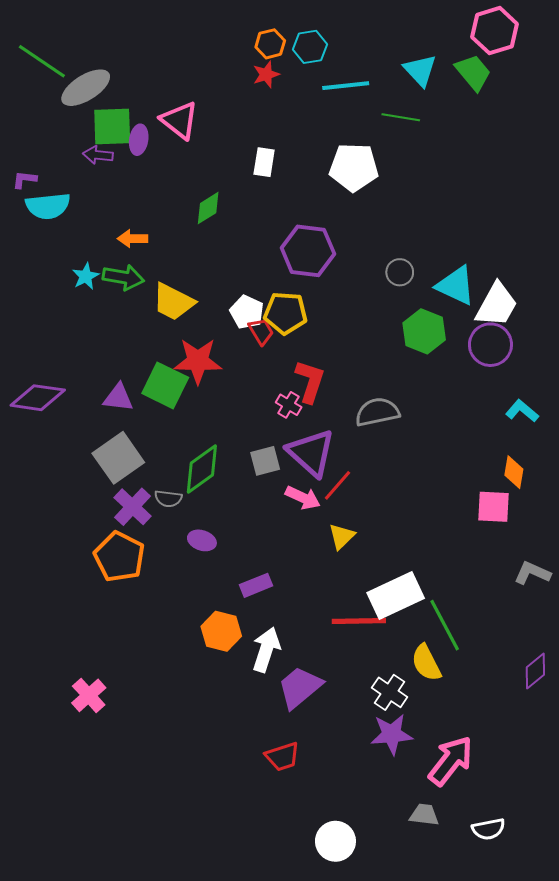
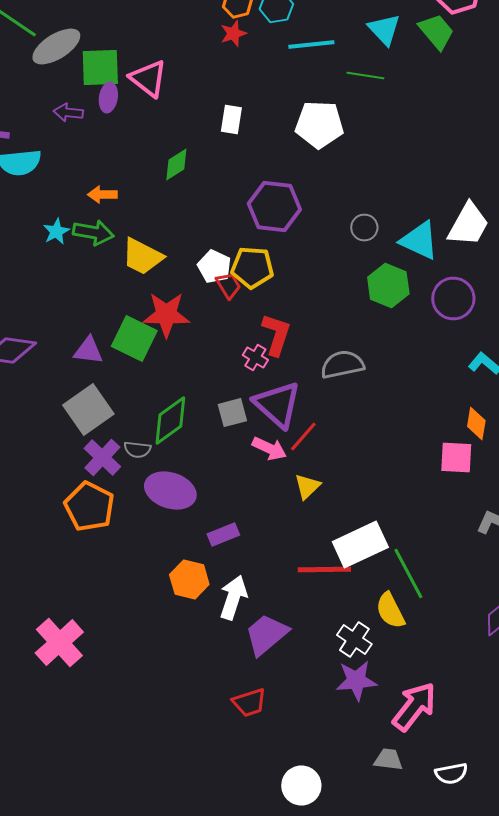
green square: (112, 126) -> (100, 68), moved
white trapezoid: (497, 305) -> (468, 224), moved
purple ellipse: (202, 540) -> (170, 490), size x1.8
pink cross: (89, 695) -> (59, 642), size x1.4

